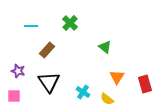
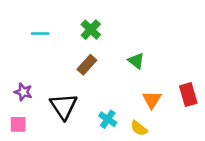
brown rectangle: (47, 50) -> (87, 65), moved
red rectangle: (145, 84) -> (188, 95), moved

